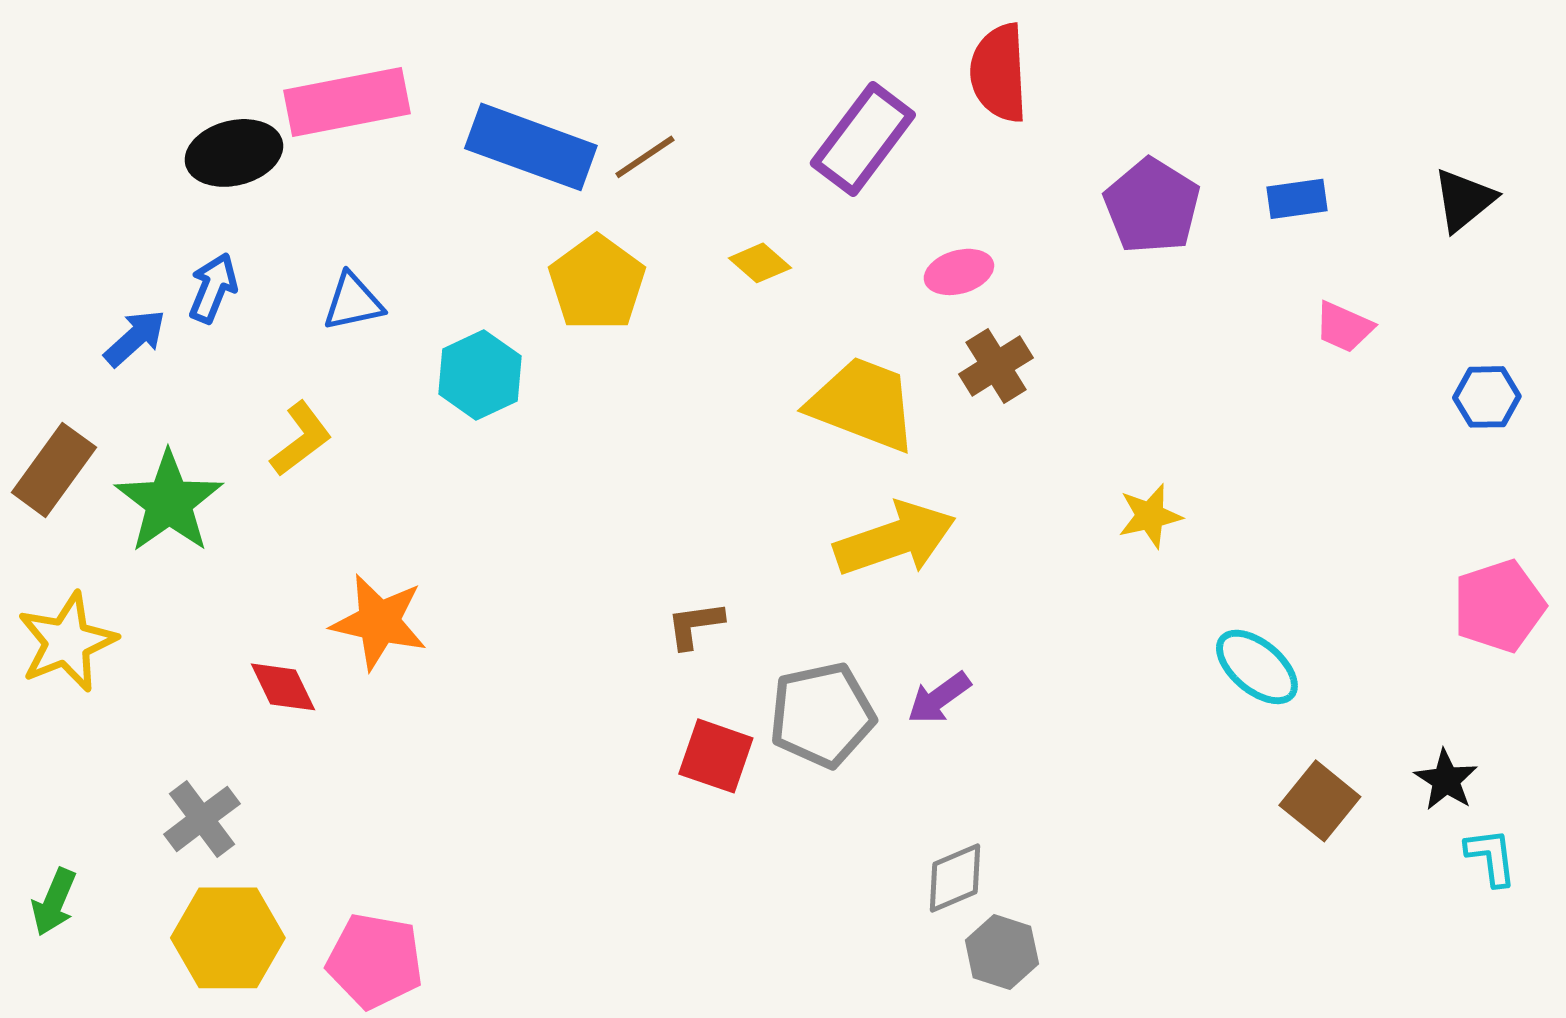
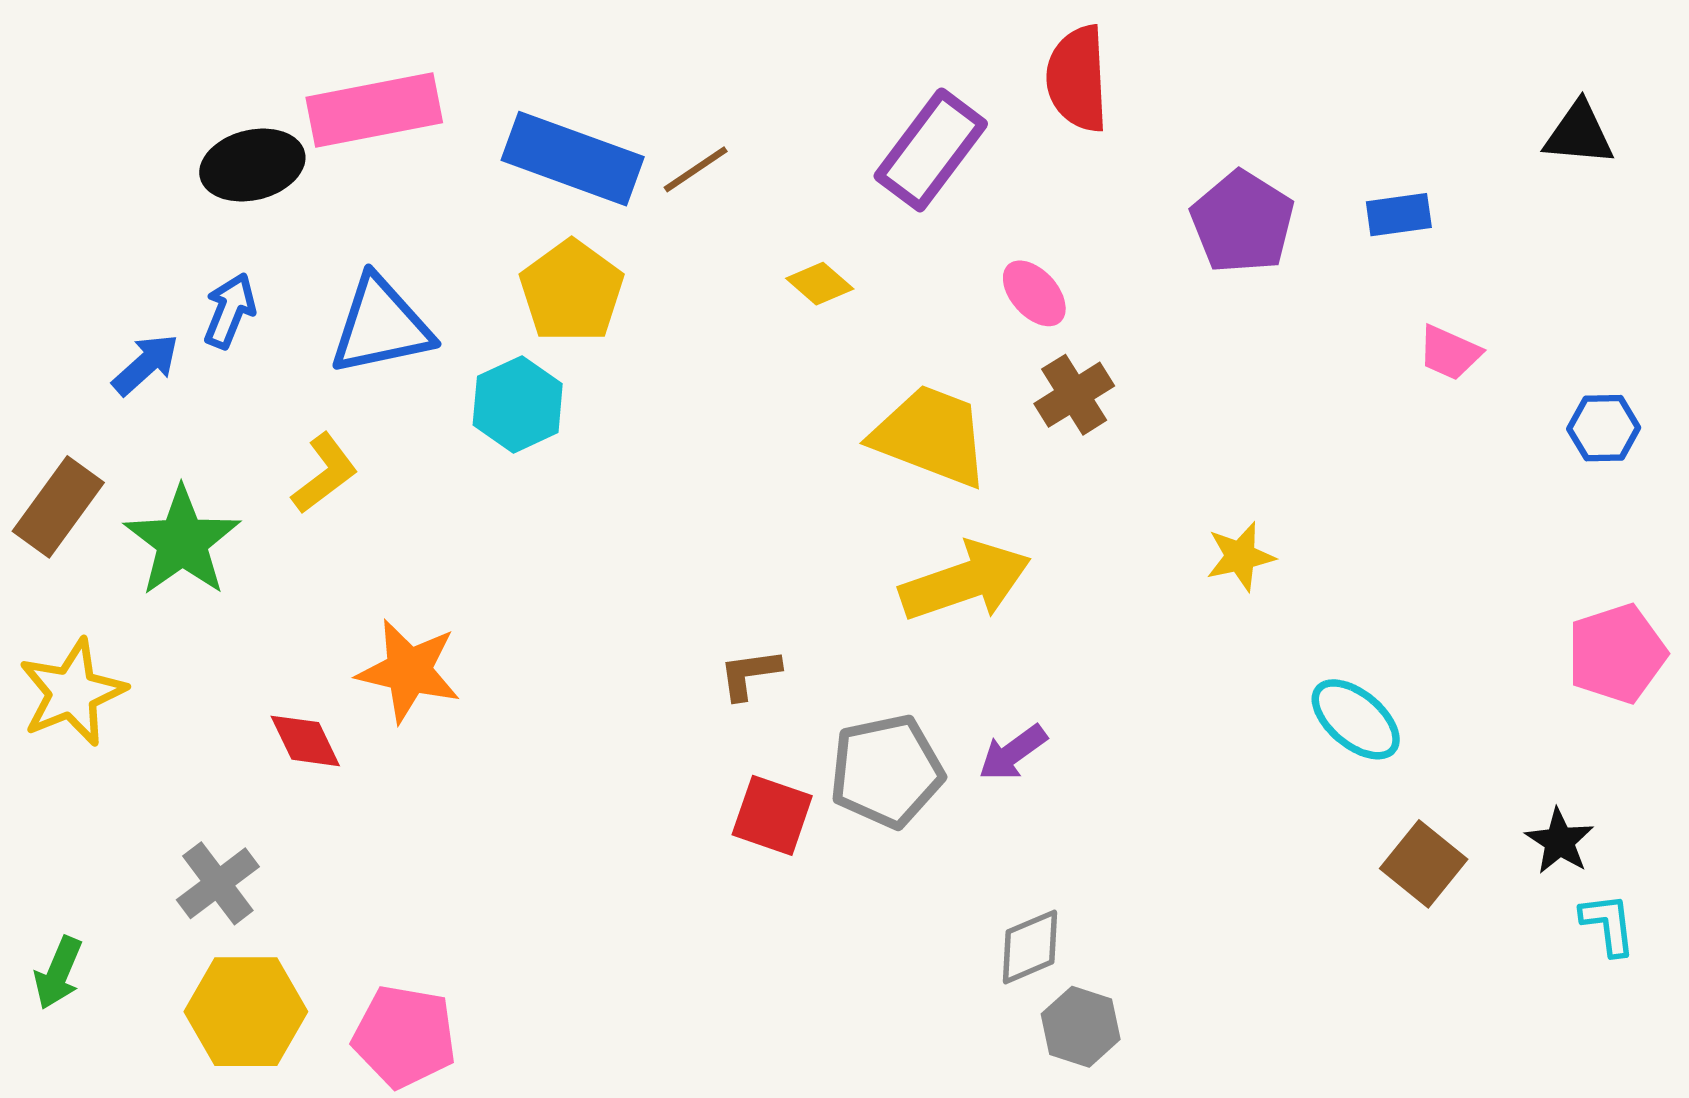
black triangle: (1464, 200) -> (1579, 134), moved, turned 44
pink ellipse: (959, 272) -> (1034, 293), turned 64
yellow pentagon: (597, 283) -> (572, 291), moved
blue triangle: (353, 302) -> (381, 326), size x1.6

